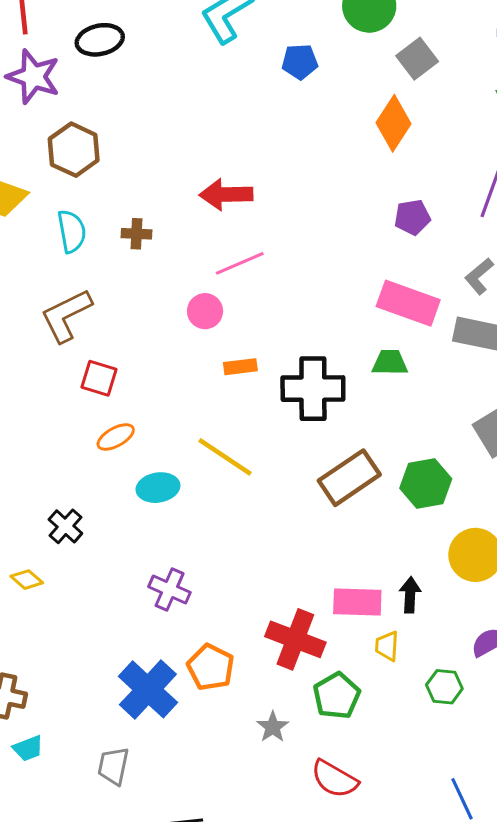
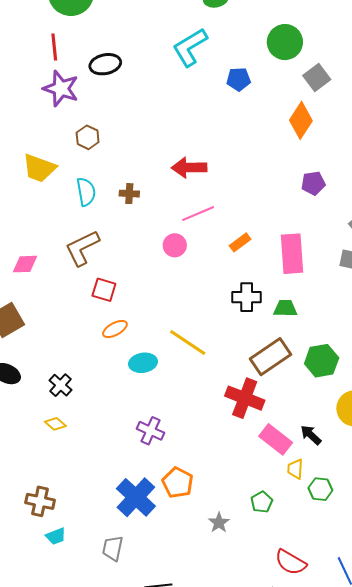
brown hexagon: (74, 150) -> (88, 137), size x0.7
pink rectangle: (408, 303) -> (292, 254), moved, turned 66
green trapezoid: (390, 363) -> (285, 308), moved
orange rectangle: (240, 367) -> (240, 242), moved, turned -30
black cross: (313, 389) -> (247, 297), size x0.7
black cross: (65, 526) -> (60, 385), moved
black arrow: (410, 595) -> (311, 435), turned -50
pink rectangle: (357, 602) -> (276, 439), turned 36
red cross: (295, 639) -> (245, 398), moved
green hexagon: (444, 687) -> (320, 489), moved
green pentagon: (337, 696) -> (262, 502), size x0.7
red semicircle: (334, 779) -> (291, 562), moved

